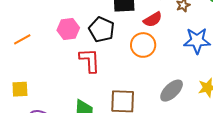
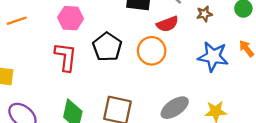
black pentagon: (102, 29) -> (107, 47), moved
red L-shape: (90, 60) -> (66, 57), moved

